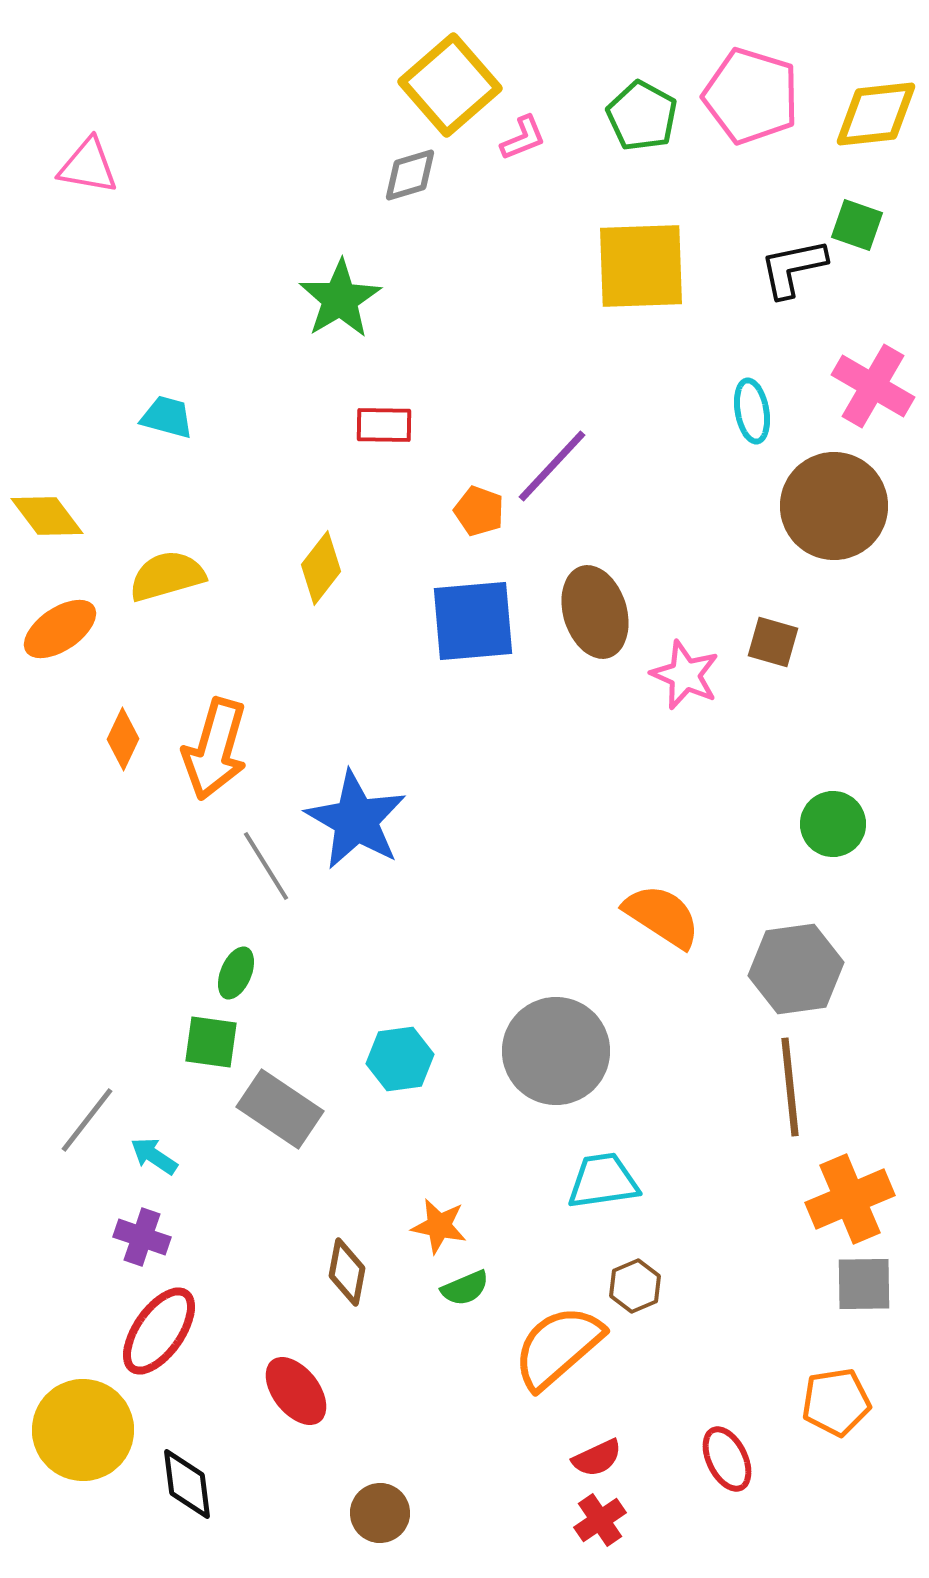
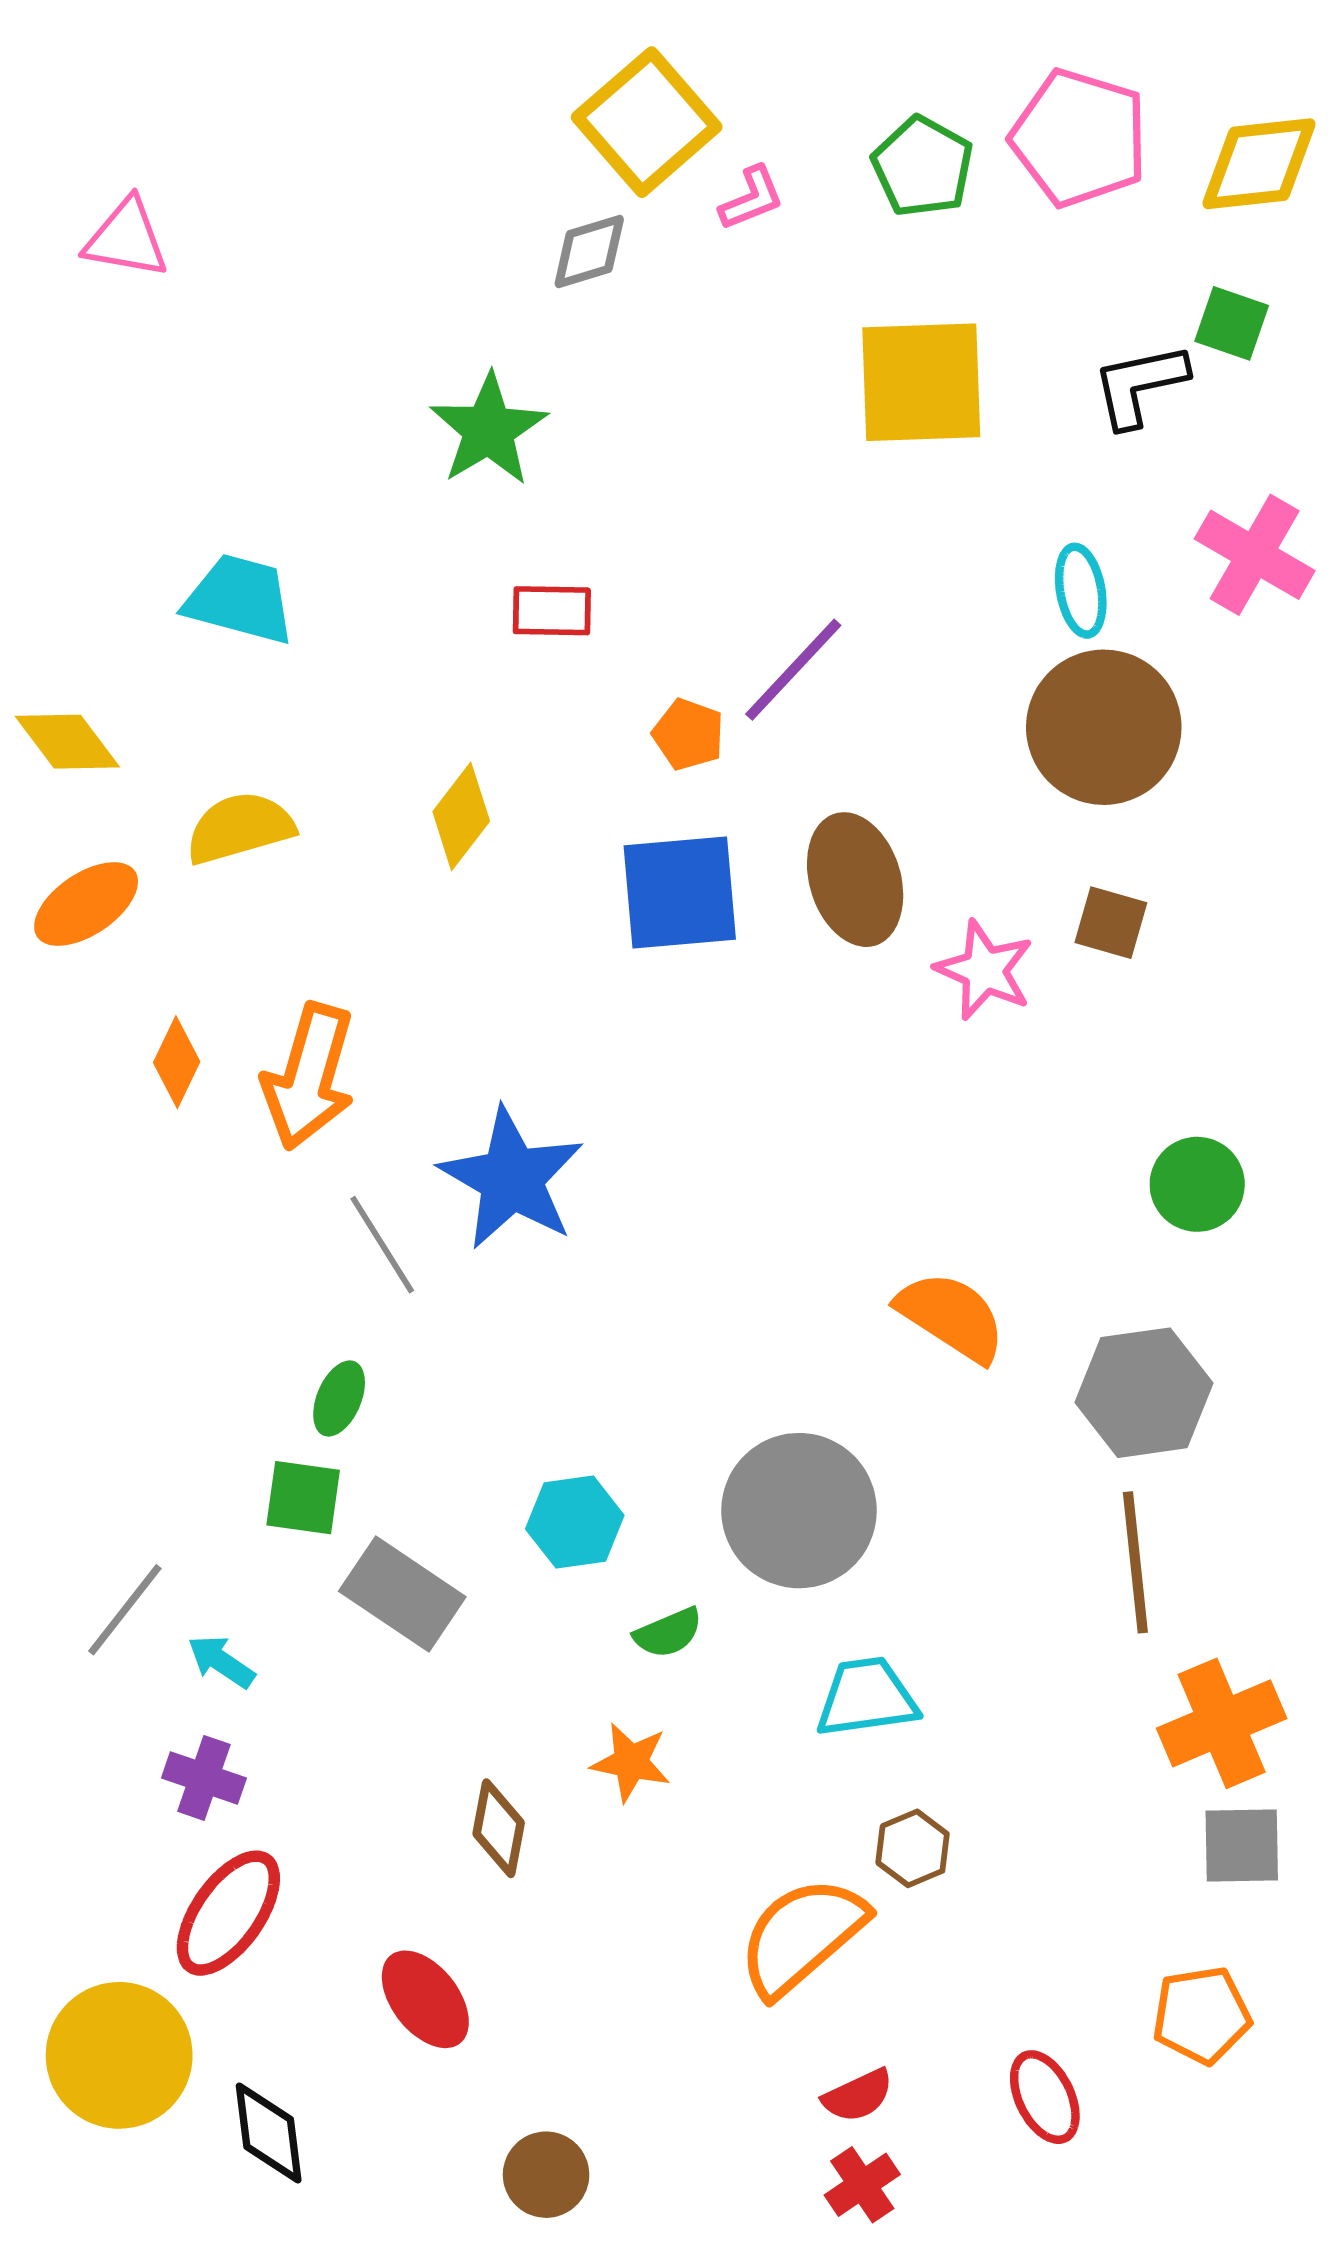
cyan trapezoid: (167, 417) -> (240, 599), size x1.5
brown circle: (834, 506) -> (1104, 727), moved
green semicircle: (465, 1288) -> (668, 1633), moved

